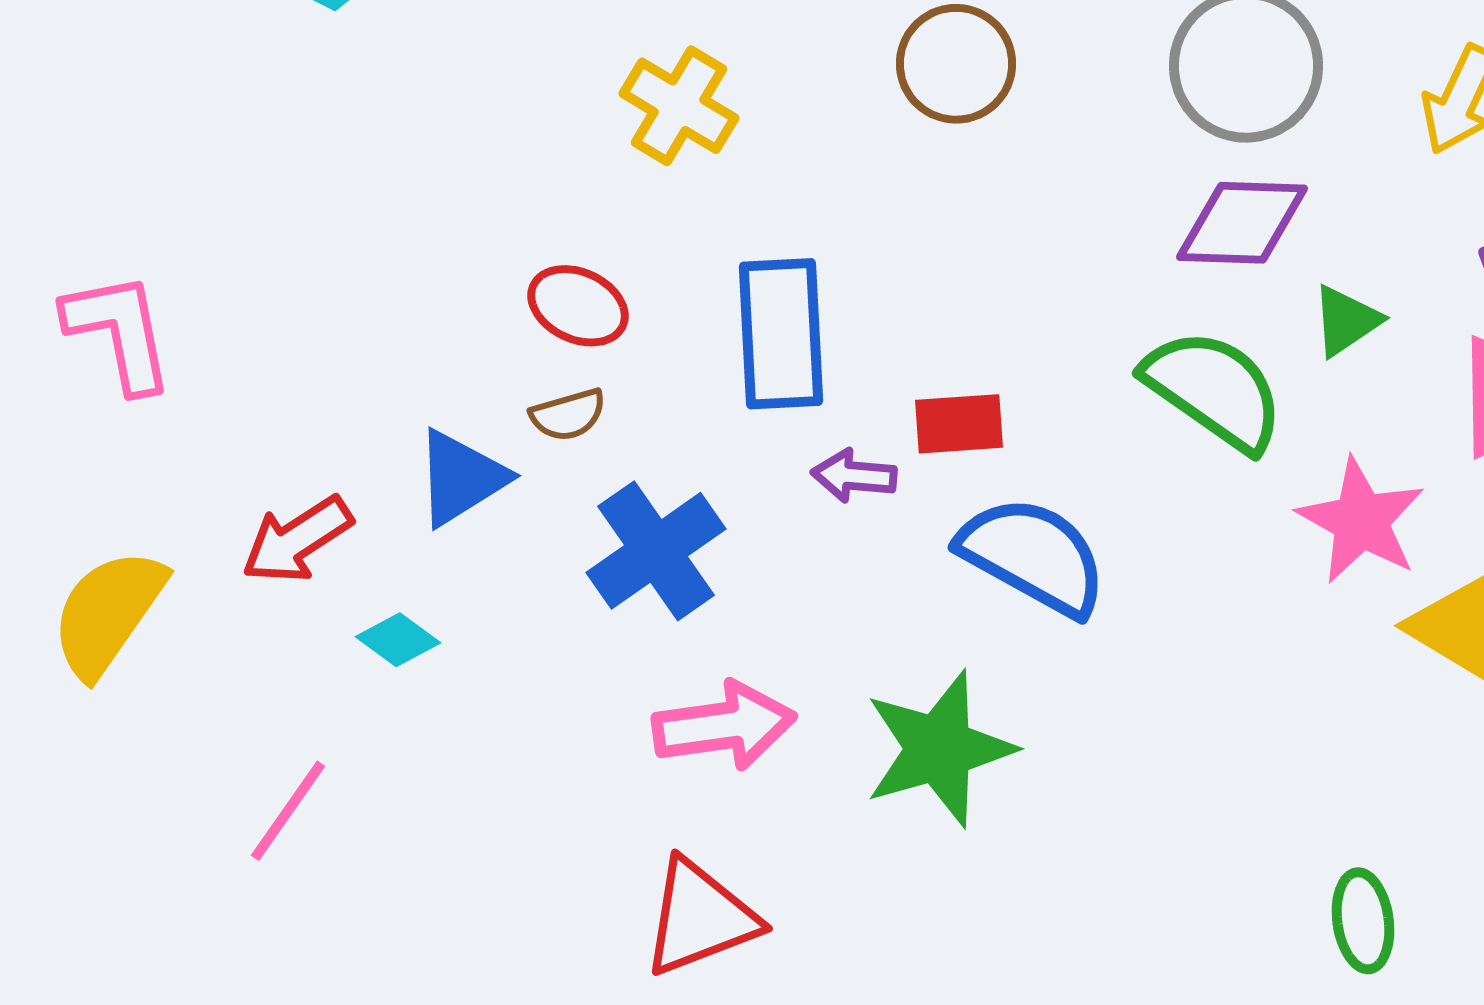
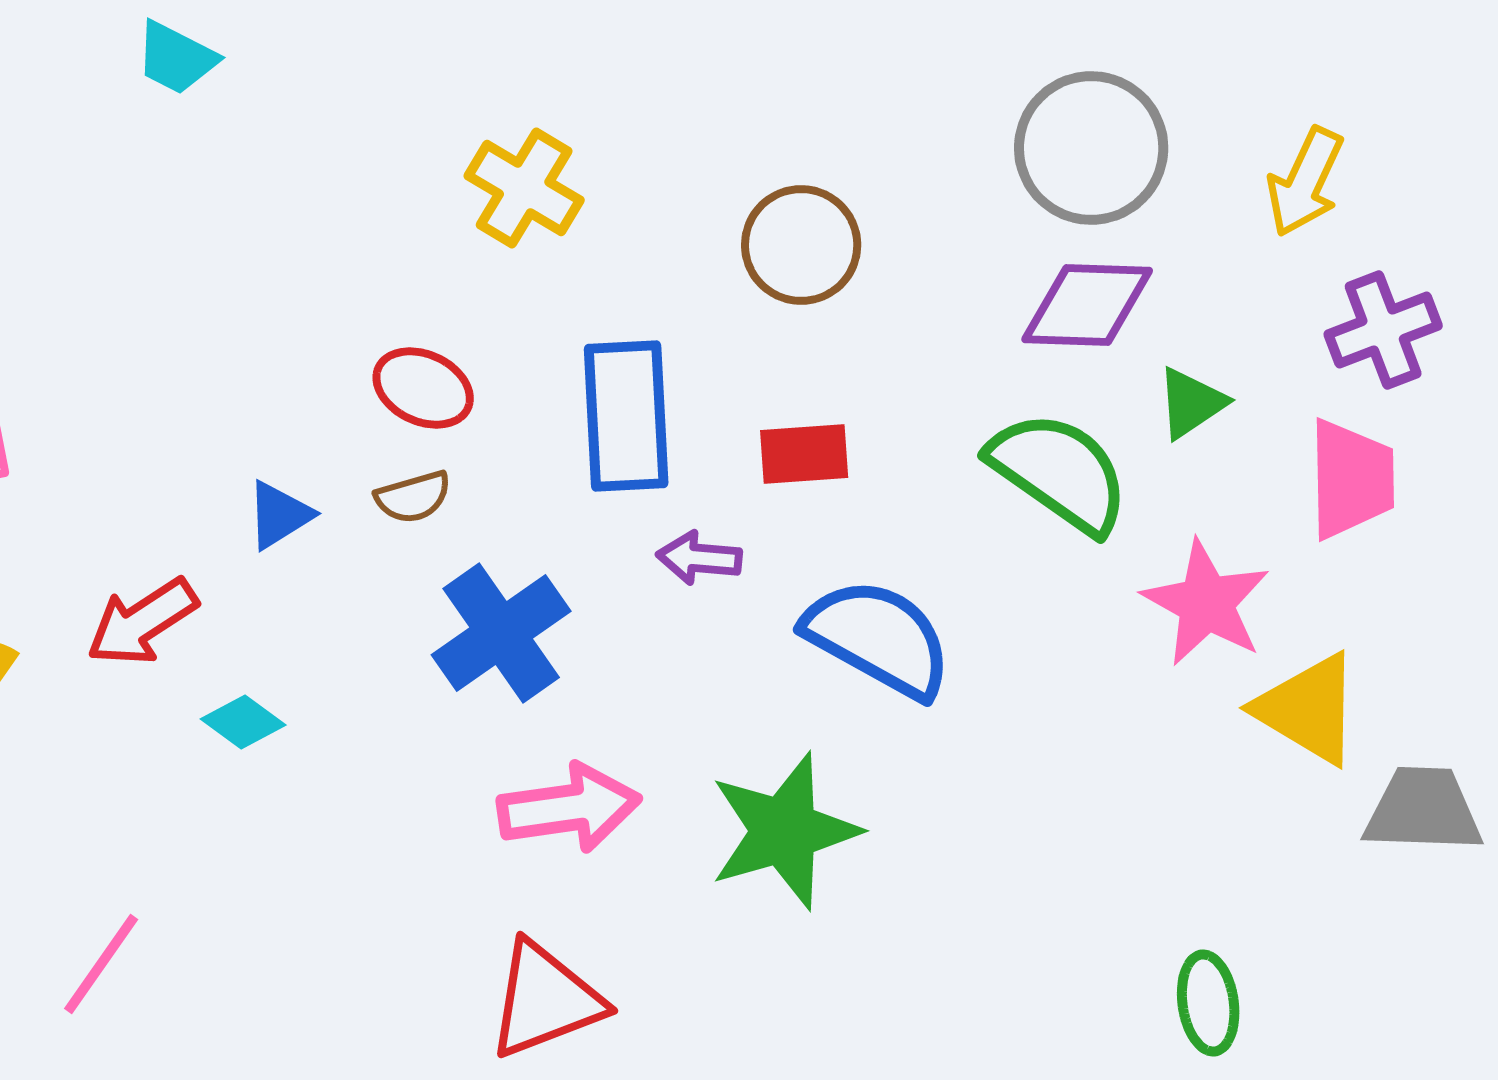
brown circle: (956, 64) -> (801, 245), moved
red rectangle: (959, 424) -> (804, 454), moved
blue triangle: (461, 478) -> (279, 515), moved, size x0.7
pink line: (288, 811) -> (101, 964), moved

